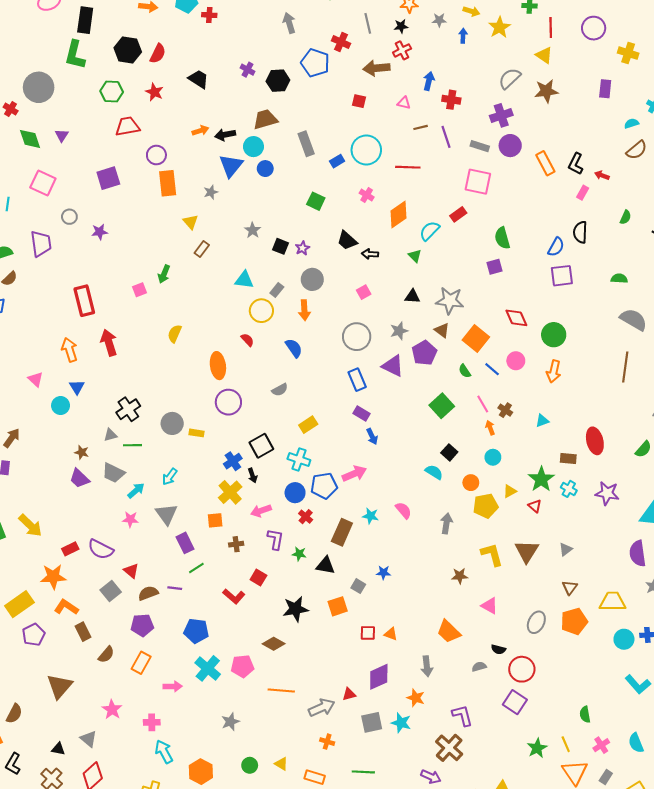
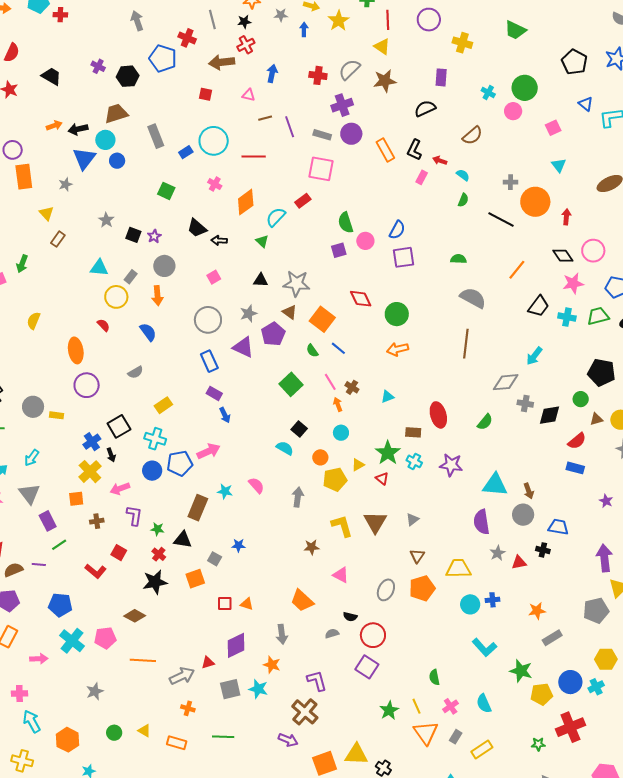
red cross: (451, 100) -> (318, 75), moved
cyan semicircle: (631, 123) -> (463, 175), moved, turned 56
black semicircle: (580, 232) -> (425, 108), moved, turned 65
pink circle: (516, 361) -> (365, 241), moved
orange arrow: (554, 371) -> (397, 349), turned 65
red cross: (306, 517) -> (159, 554), moved

